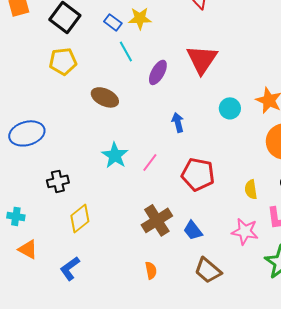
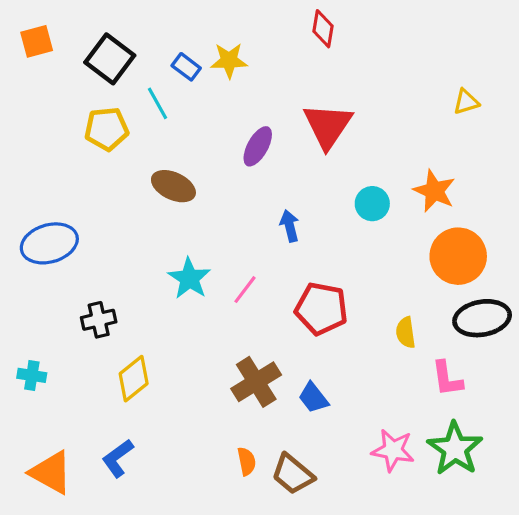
cyan line: (126, 51) -> (157, 103), moved
pink star: (245, 231) -> (393, 450), moved
orange triangle: (28, 249) -> (51, 472), moved, size x1.4
brown trapezoid: (208, 270) -> (293, 474), moved

